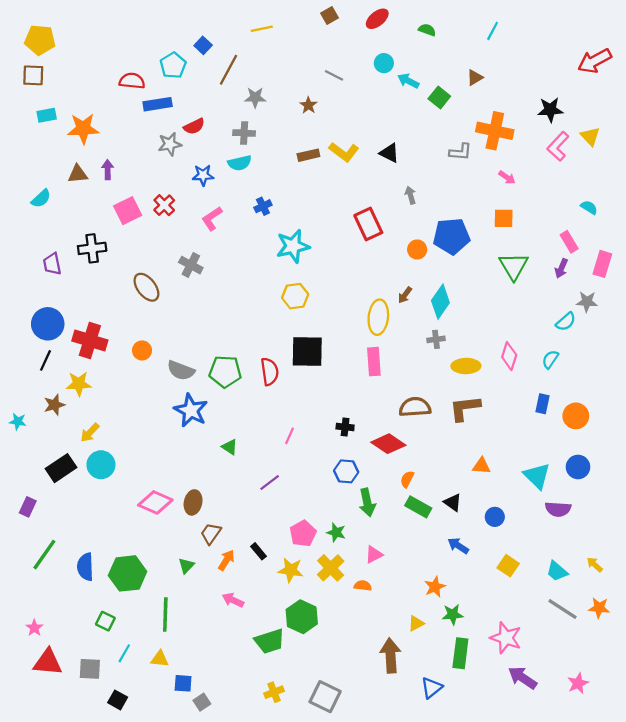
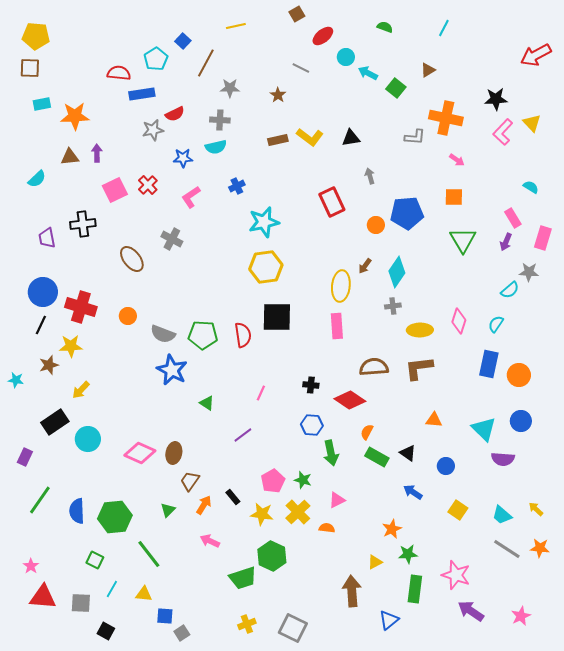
red ellipse: (377, 19) -> (323, 36), moved
black triangle: (389, 153) -> (351, 138), turned -36
yellow hexagon: (295, 296) -> (266, 267), size x1.4
blue rectangle: (543, 404) -> (489, 364), size x1.5
cyan circle: (101, 465) -> (88, 439), moved
green line: (165, 614) -> (149, 554), turned -40

